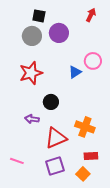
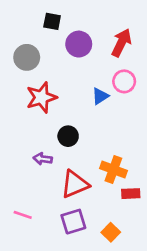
red arrow: (91, 15) -> (121, 43), moved, size x1.5
gray circle: (32, 36) -> (27, 57), moved
red rectangle: (91, 156) -> (131, 194), moved

